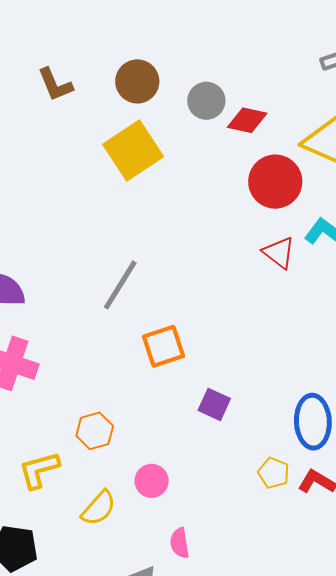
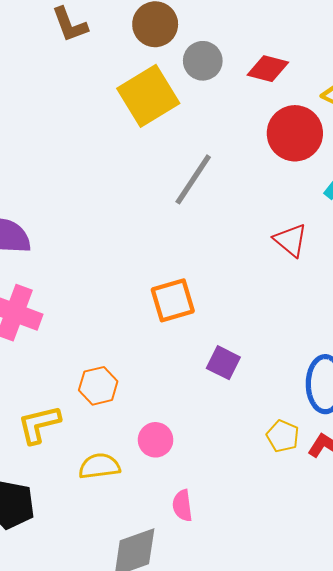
gray circle: (206, 101) -> (203, 61), moved
red triangle: (279, 253) -> (291, 240), moved
gray line: (120, 285) -> (193, 179), moved
yellow semicircle: (99, 508) -> (99, 466), turned -141

